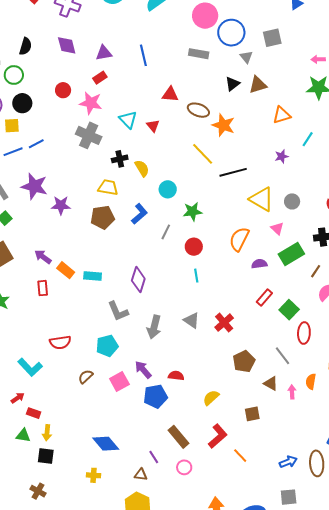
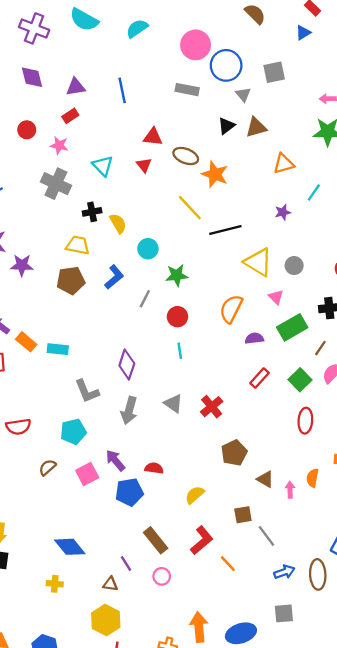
pink star: (91, 103) -> (59, 145), size x0.7
red triangle: (153, 126) -> (144, 165), moved
purple diamond: (138, 280) -> (127, 365), moved
green square: (289, 310) -> (300, 380), moved
gray line: (283, 356) -> (266, 536), moved

